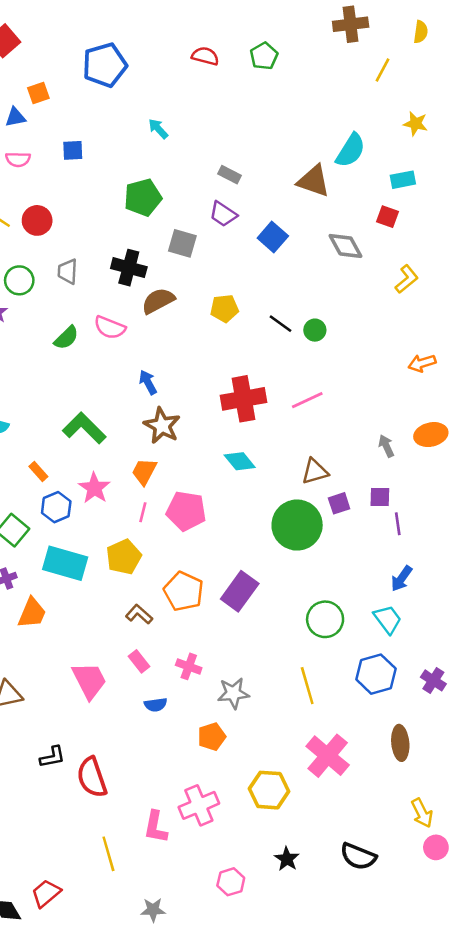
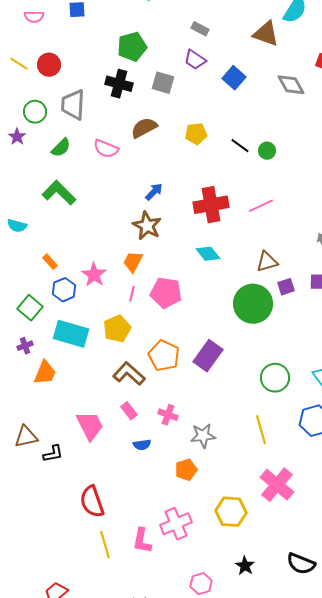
black cross: (129, 268) -> (119, 84), moved
gray trapezoid: (68, 271) -> (73, 105), size x1.5
green semicircle: (66, 338) -> (61, 148), moved
blue arrow: (148, 382) -> (154, 192), moved, turned 72
green L-shape: (84, 428) -> (59, 193), moved
brown L-shape: (139, 614) -> (129, 374), size x1.5
black L-shape: (52, 757) -> (53, 454), moved
yellow line: (108, 854) -> (105, 545), moved

